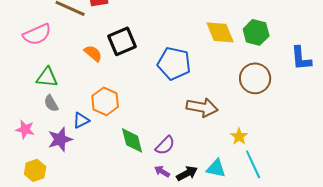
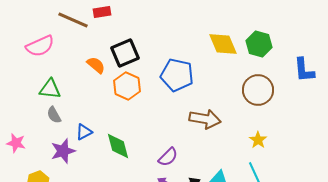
orange hexagon: (105, 101) -> (127, 86), moved
pink star: (25, 129) -> (16, 143), moved
yellow star: (239, 136) -> (258, 140), moved
green diamond: (132, 140) -> (118, 146), moved

